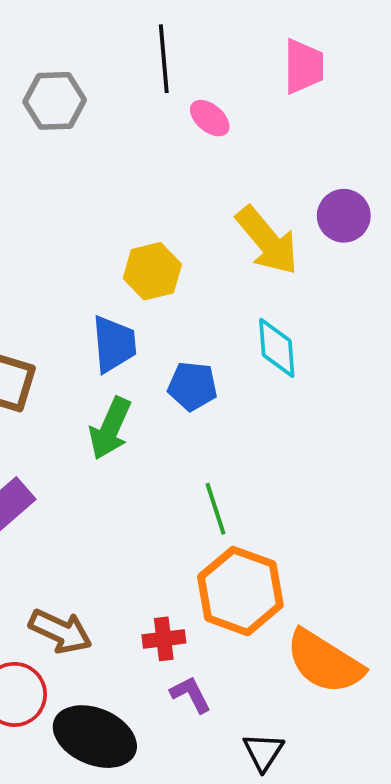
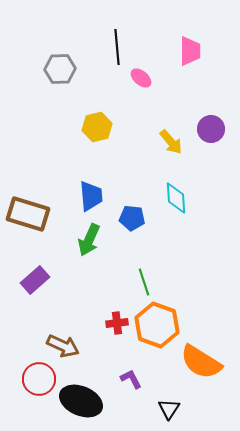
yellow arrow: (267, 241) -> (171, 142), size x0.7
yellow hexagon: (152, 271) -> (97, 127), moved
red cross: (164, 639) -> (117, 323), moved

